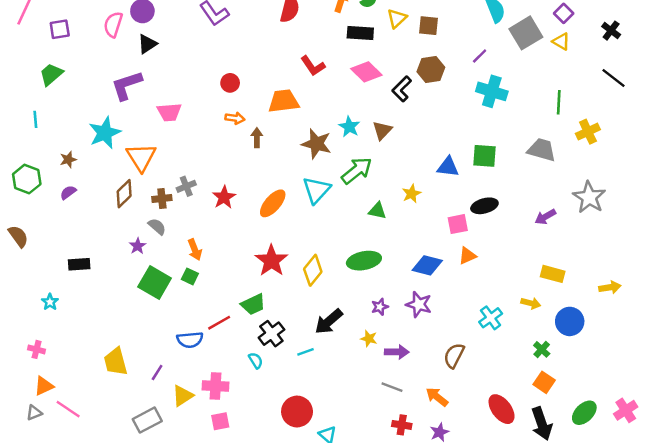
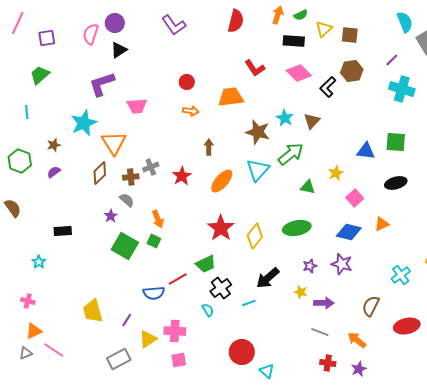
brown arrow: (257, 138) -> (209, 147), moved
pink square: (458, 224) -> (355, 198), moved, turned -30
red ellipse: (502, 409) -> (407, 326), moved, turned -65

